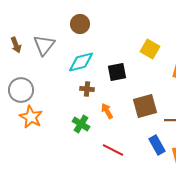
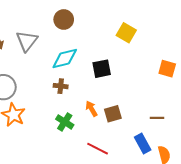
yellow square: (150, 49) -> (126, 33), moved
brown cross: (87, 89) -> (61, 86), moved
brown square: (145, 106) -> (113, 114), moved, size x0.7

